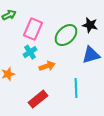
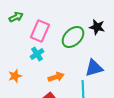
blue triangle: (91, 55) -> (94, 68), moved
orange arrow: (47, 66) -> (56, 77), moved

